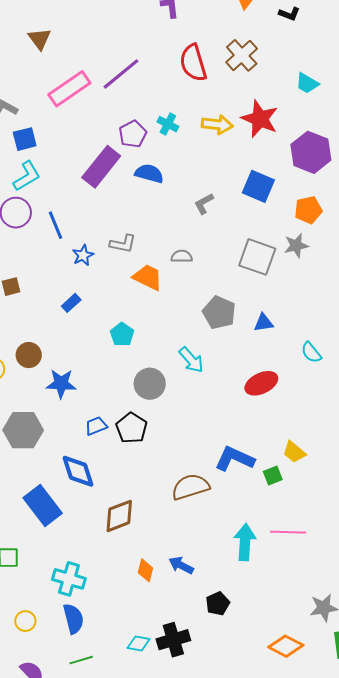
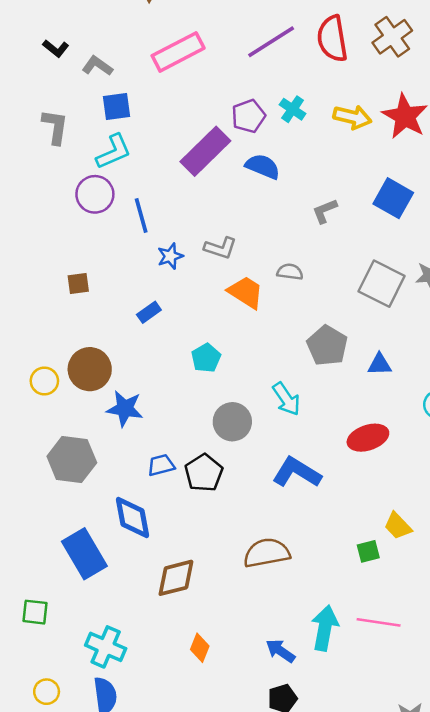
purple line: (121, 74) -> (271, 42), moved
brown circle: (29, 355) -> (90, 369), size x1.4
blue L-shape: (235, 459) -> (297, 472), moved
blue arrow: (181, 565) -> (280, 651), moved

